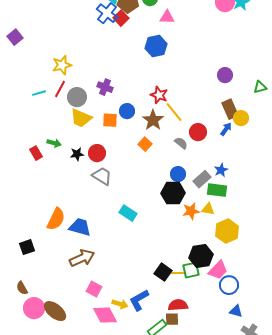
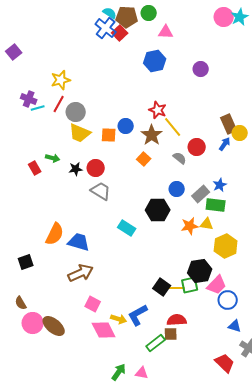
purple circle: (225, 75) -> (201, 69), moved
purple cross: (105, 87) -> (29, 99), moved
black hexagon: (173, 193) -> (158, 210), moved

